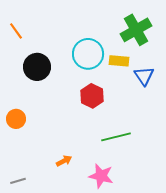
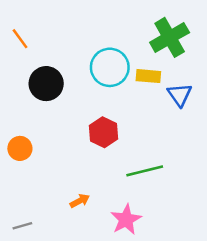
red hexagon: (92, 96) -> (104, 132), moved
pink star: (101, 176) -> (126, 220), turned 30

